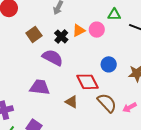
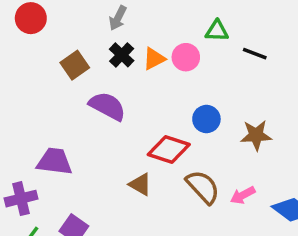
black cross: (61, 36) -> (122, 55), moved
red diamond: (87, 82) -> (169, 150), turned -45
purple trapezoid: (40, 87) -> (54, 161), moved

